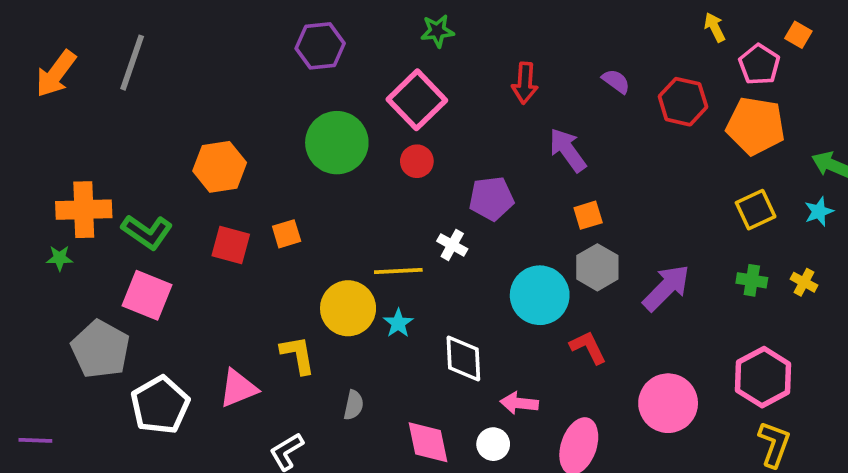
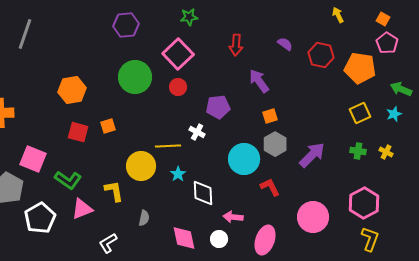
pink pentagon: (759, 64) -> (387, 43), moved
green L-shape: (147, 232) -> (68, 180), moved
cyan star: (398, 323) -> (178, 174), moved

